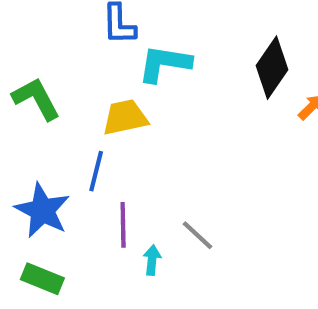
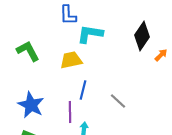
blue line: (96, 171) -> (83, 90), moved
gray line: (198, 235) -> (118, 101), moved

